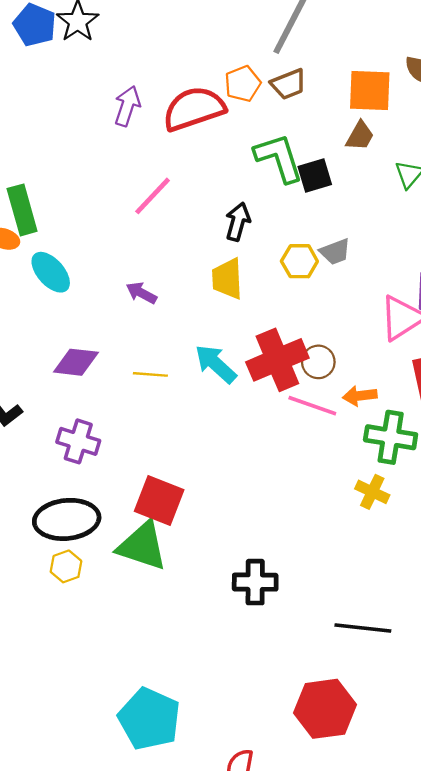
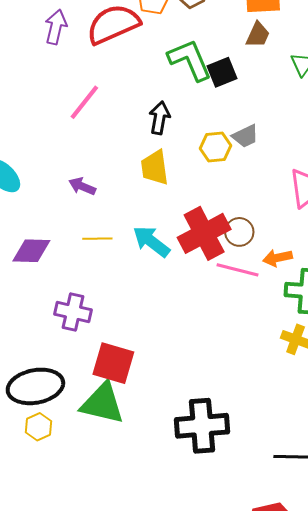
yellow line: (150, 374) -> (97, 239), moved
purple cross: (78, 441) -> (73, 312), moved
black cross: (255, 582) -> (202, 426), size x1.4

